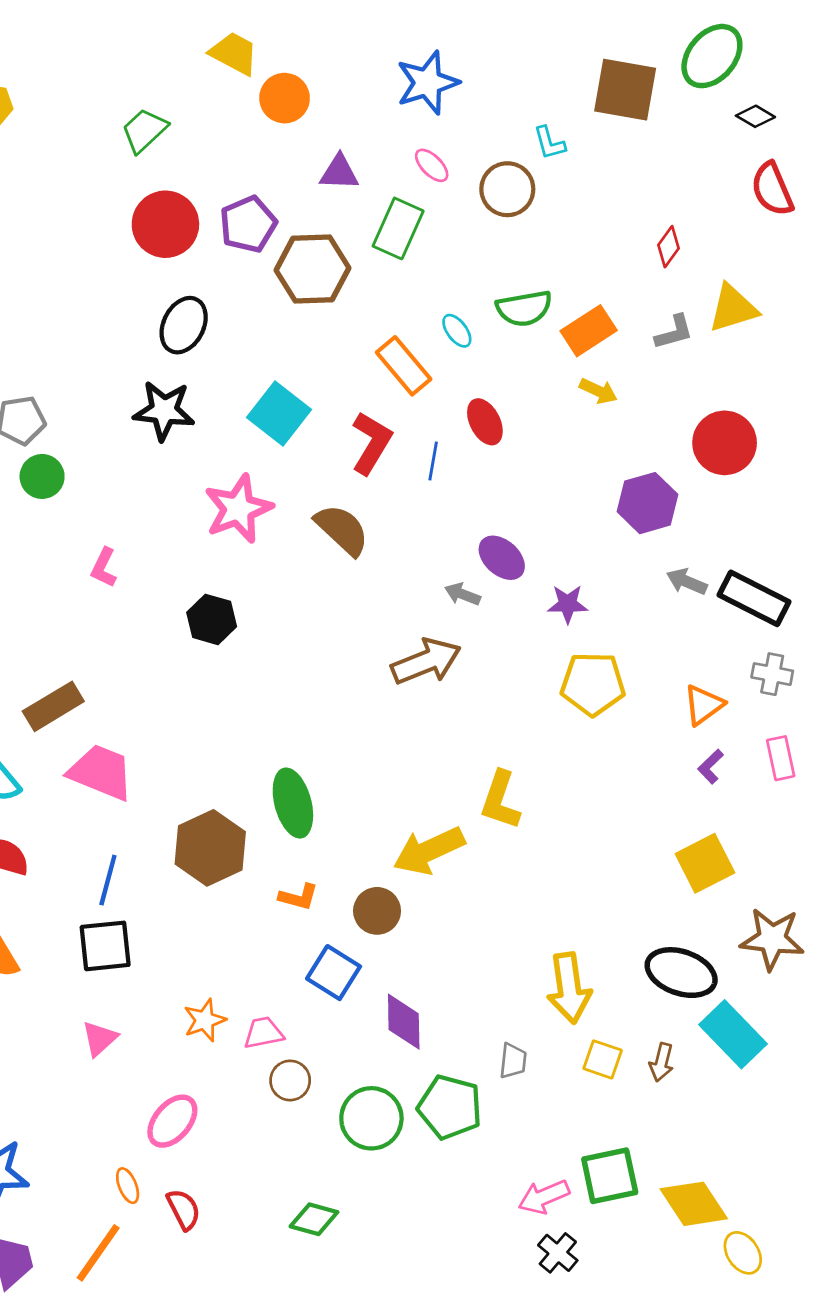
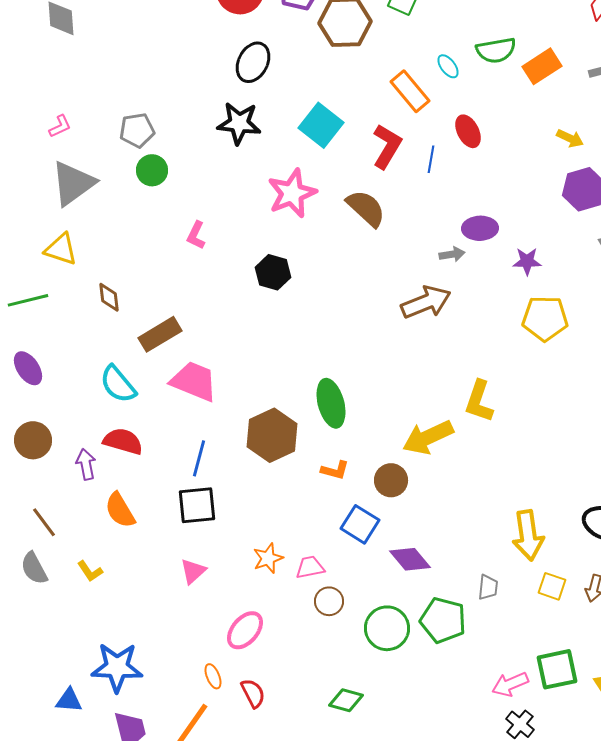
yellow arrow: (598, 391) -> (570, 138), moved
purple ellipse: (502, 558) -> (480, 228), turned -44
gray arrow: (462, 594) -> (452, 254), turned 150
purple diamond: (404, 1022) -> (410, 559), turned -39

